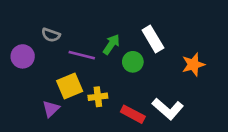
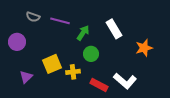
gray semicircle: (51, 35) -> (33, 17), moved
purple line: (82, 55) -> (60, 21), moved
green circle: (133, 62) -> (91, 54), moved
purple triangle: (51, 109) -> (26, 77), moved

